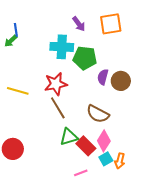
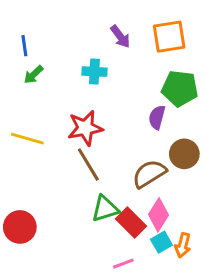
green arrow: (11, 41) -> (34, 75), moved
cyan cross: (62, 47) -> (94, 72), size x0.7
green pentagon: (85, 58) -> (180, 88), moved
brown circle: (121, 81) -> (184, 154), moved
brown semicircle: (98, 114) -> (149, 174), turned 120

